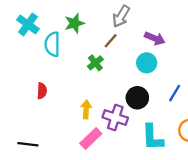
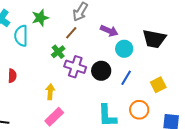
cyan circle: (147, 63) -> (124, 49), moved
black circle: (137, 98) -> (101, 71), moved
purple cross: (115, 118) -> (75, 67), moved

